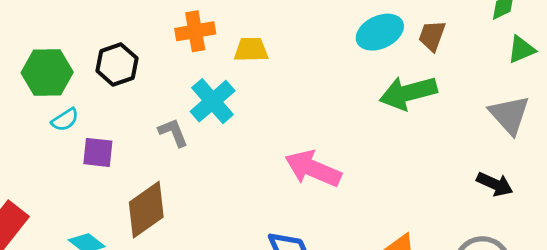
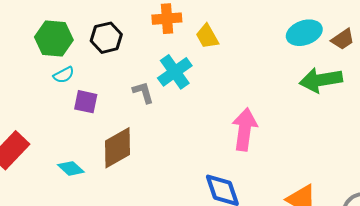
brown trapezoid: (432, 36) -> (343, 39), turned -150
yellow trapezoid: (251, 50) -> (207, 36), turned -124
pink arrow: (313, 169) -> (245, 129), turned 69

